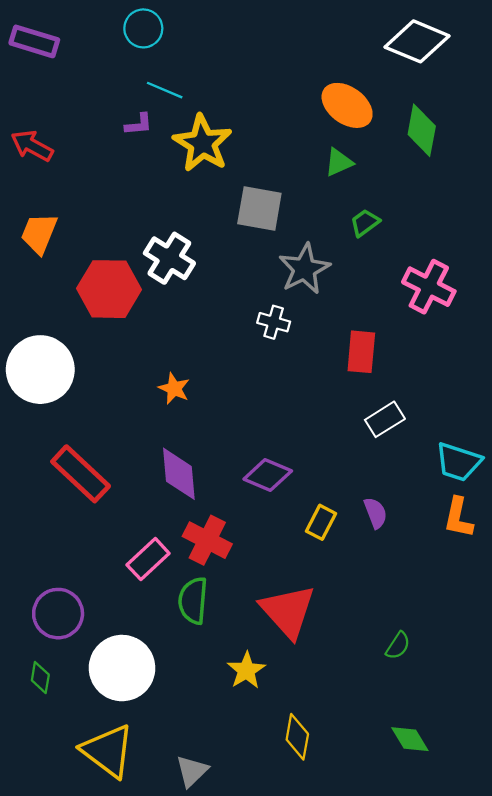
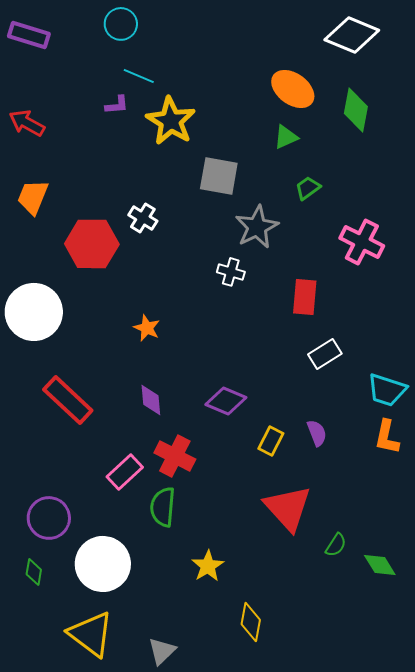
white cross: (169, 258) -> (143, 218), size x0.7
purple diamond: (179, 474) -> (151, 400), size x0.7
red triangle: (288, 611) -> (288, 508), moved
green diamond: (410, 739) -> (380, 565), moved

